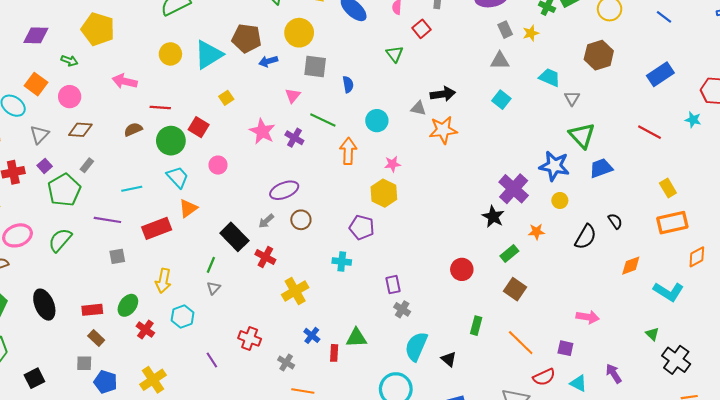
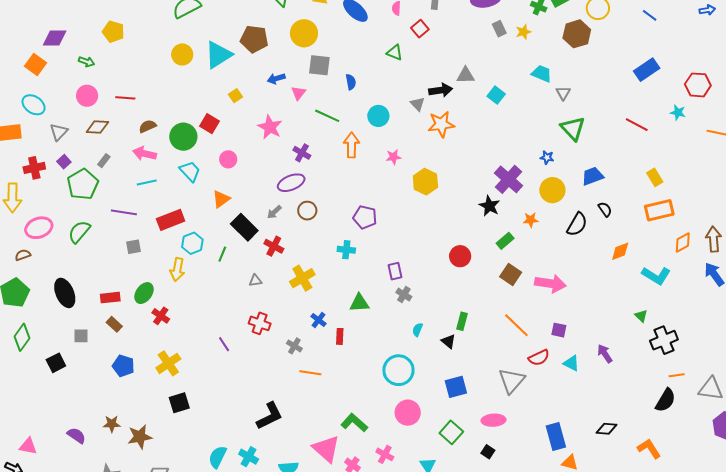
yellow pentagon: (98, 29) -> (113, 32), size x0.7
green triangle: (395, 54) -> (395, 53), turned -30
brown hexagon: (599, 55) -> (577, 34), moved
blue arrow: (268, 61) -> (276, 79), moved
gray triangle: (500, 61) -> (466, 75), moved
pink arrow: (125, 81) -> (145, 154), moved
orange square: (36, 84) -> (36, 65), moved
red line: (160, 108) -> (125, 98), moved
gray triangle: (418, 108) -> (418, 104), turned 35
purple cross: (294, 138) -> (302, 153), moved
blue star: (554, 166) -> (547, 157), size x0.5
blue trapezoid: (601, 168) -> (592, 176), moved
yellow hexagon: (384, 193) -> (425, 182), moved
yellow circle: (560, 200) -> (552, 190), size x1.6
orange triangle: (188, 208) -> (221, 199), moved
gray triangle: (213, 288) -> (255, 281), moved, turned 40
cyan hexagon: (183, 316) -> (192, 243), moved
pink arrow: (588, 317) -> (550, 284), moved, size x1.4
green rectangle: (476, 326) -> (462, 321), moved
green triangle: (356, 338) -> (359, 303), moved
cyan semicircle: (416, 346) -> (418, 330), size x0.5
black cross: (676, 360) -> (664, 340), turned 32
gray square: (84, 363) -> (81, 336), moved

